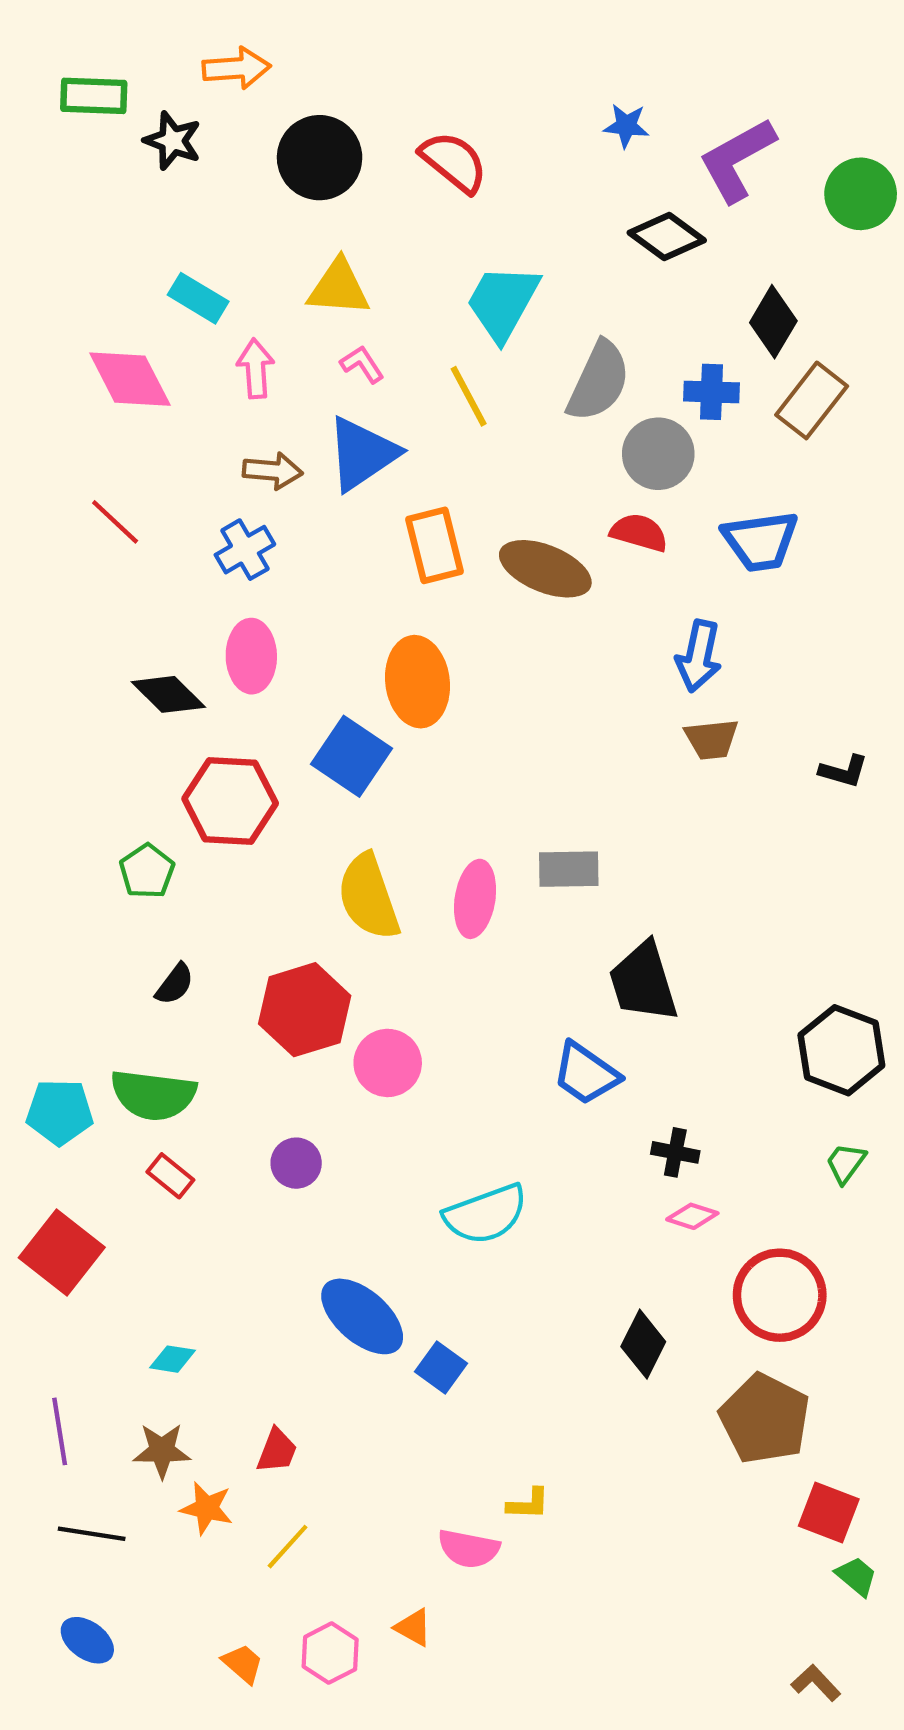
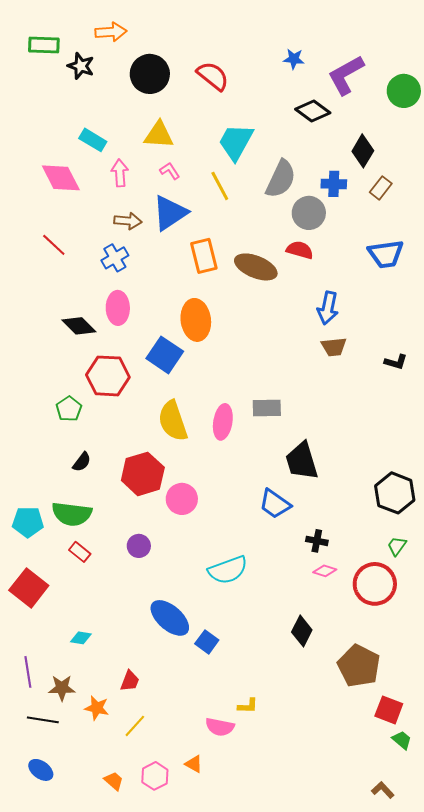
brown rectangle: (812, 400) -> (381, 188), size x0.7
blue trapezoid: (760, 541) -> (386, 254), moved
red circle: (780, 1295) -> (375, 584), moved
brown star: (162, 1451) -> (62, 688), moved

